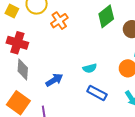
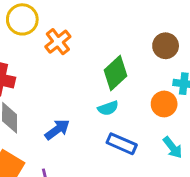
green diamond: (106, 16) -> (115, 73), moved

